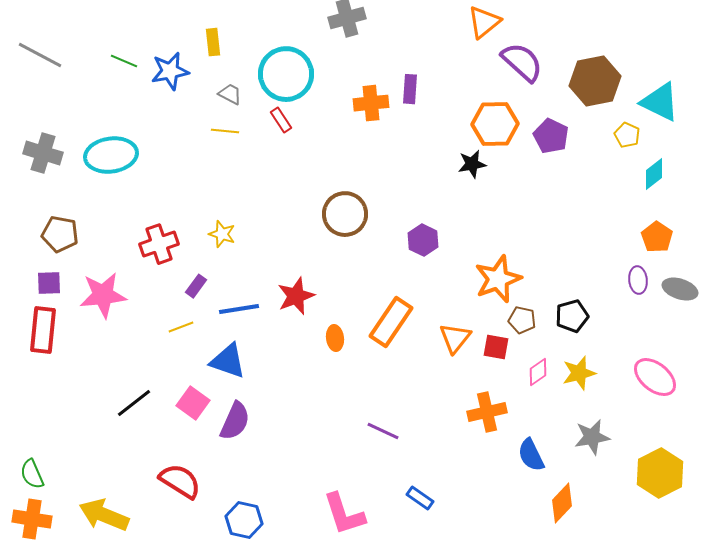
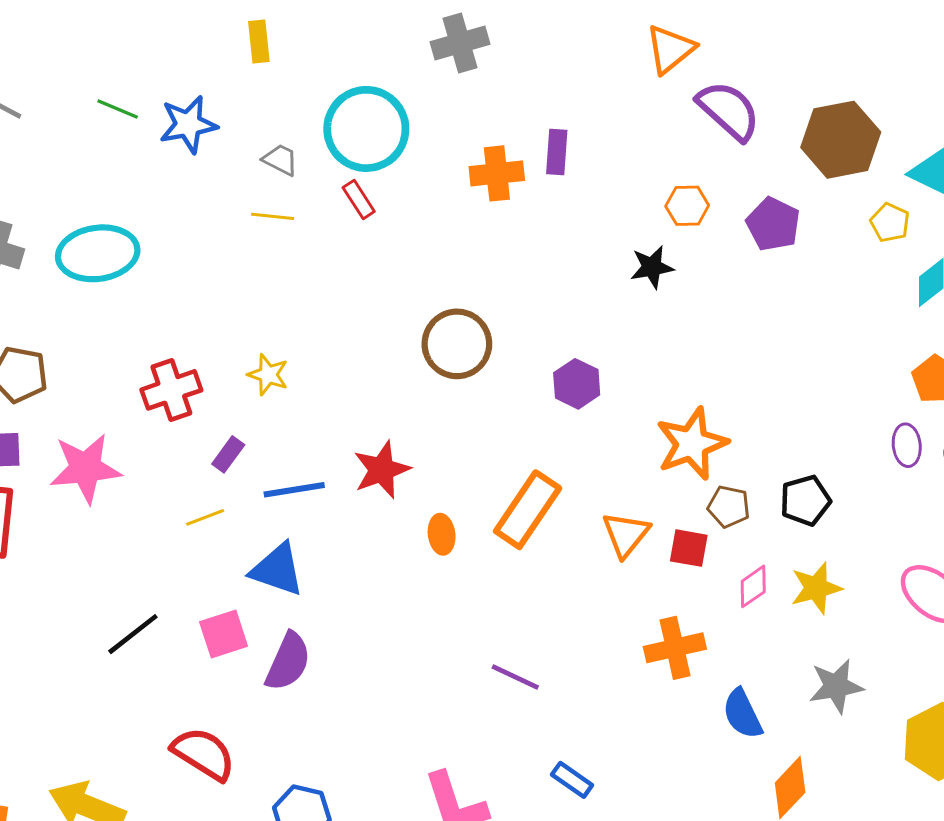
yellow rectangle: (213, 42) -> (259, 41), moved
orange hexagon: (495, 124) -> (687, 206), size x0.6
pink square: (193, 403) -> (224, 634), turned 36

